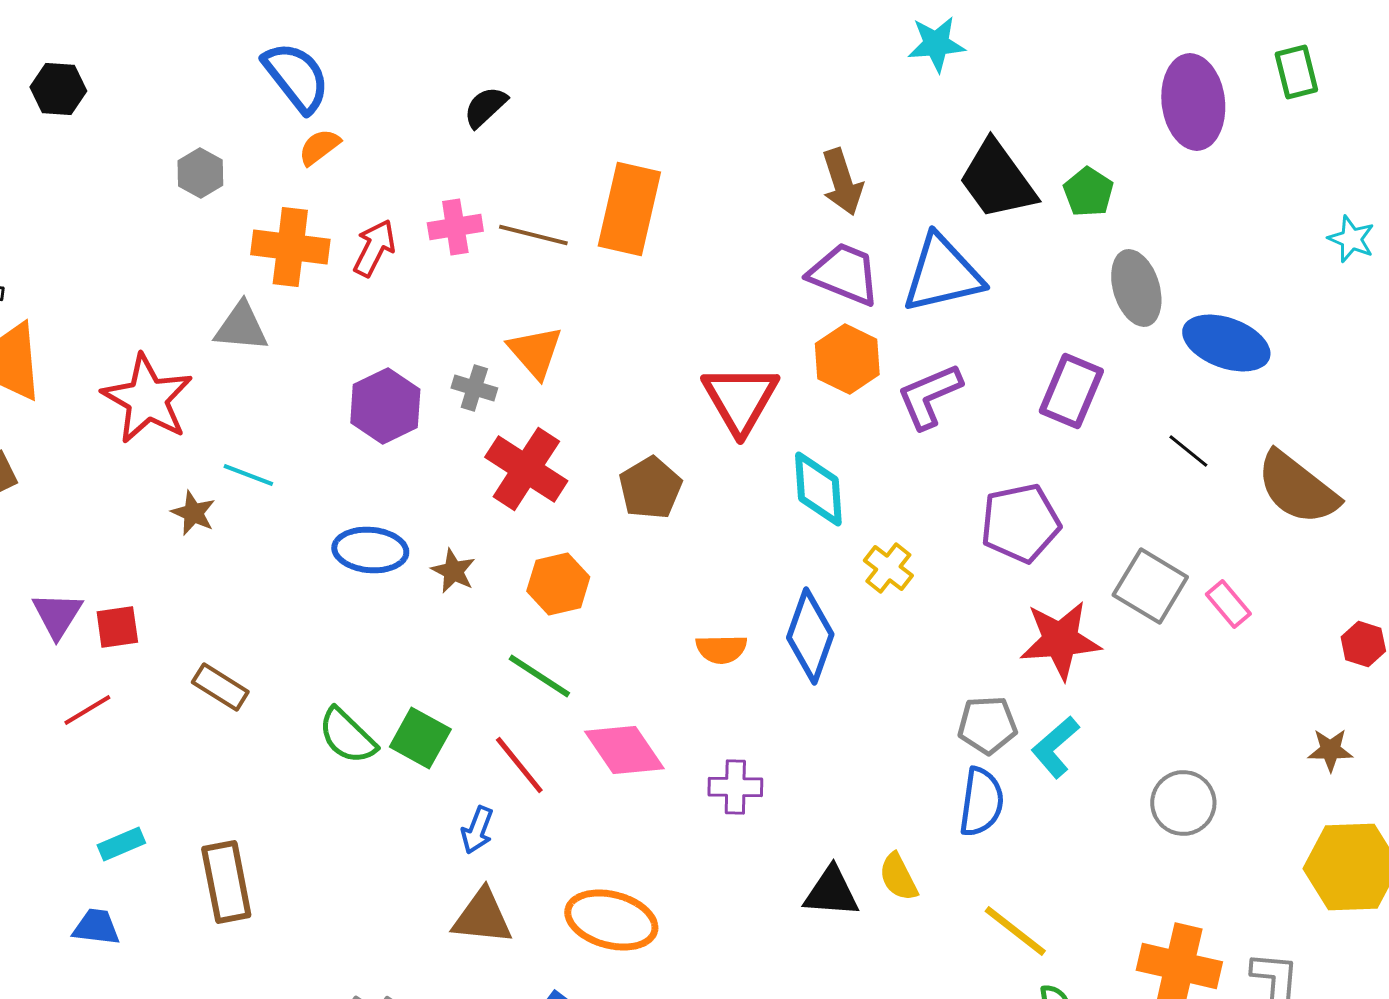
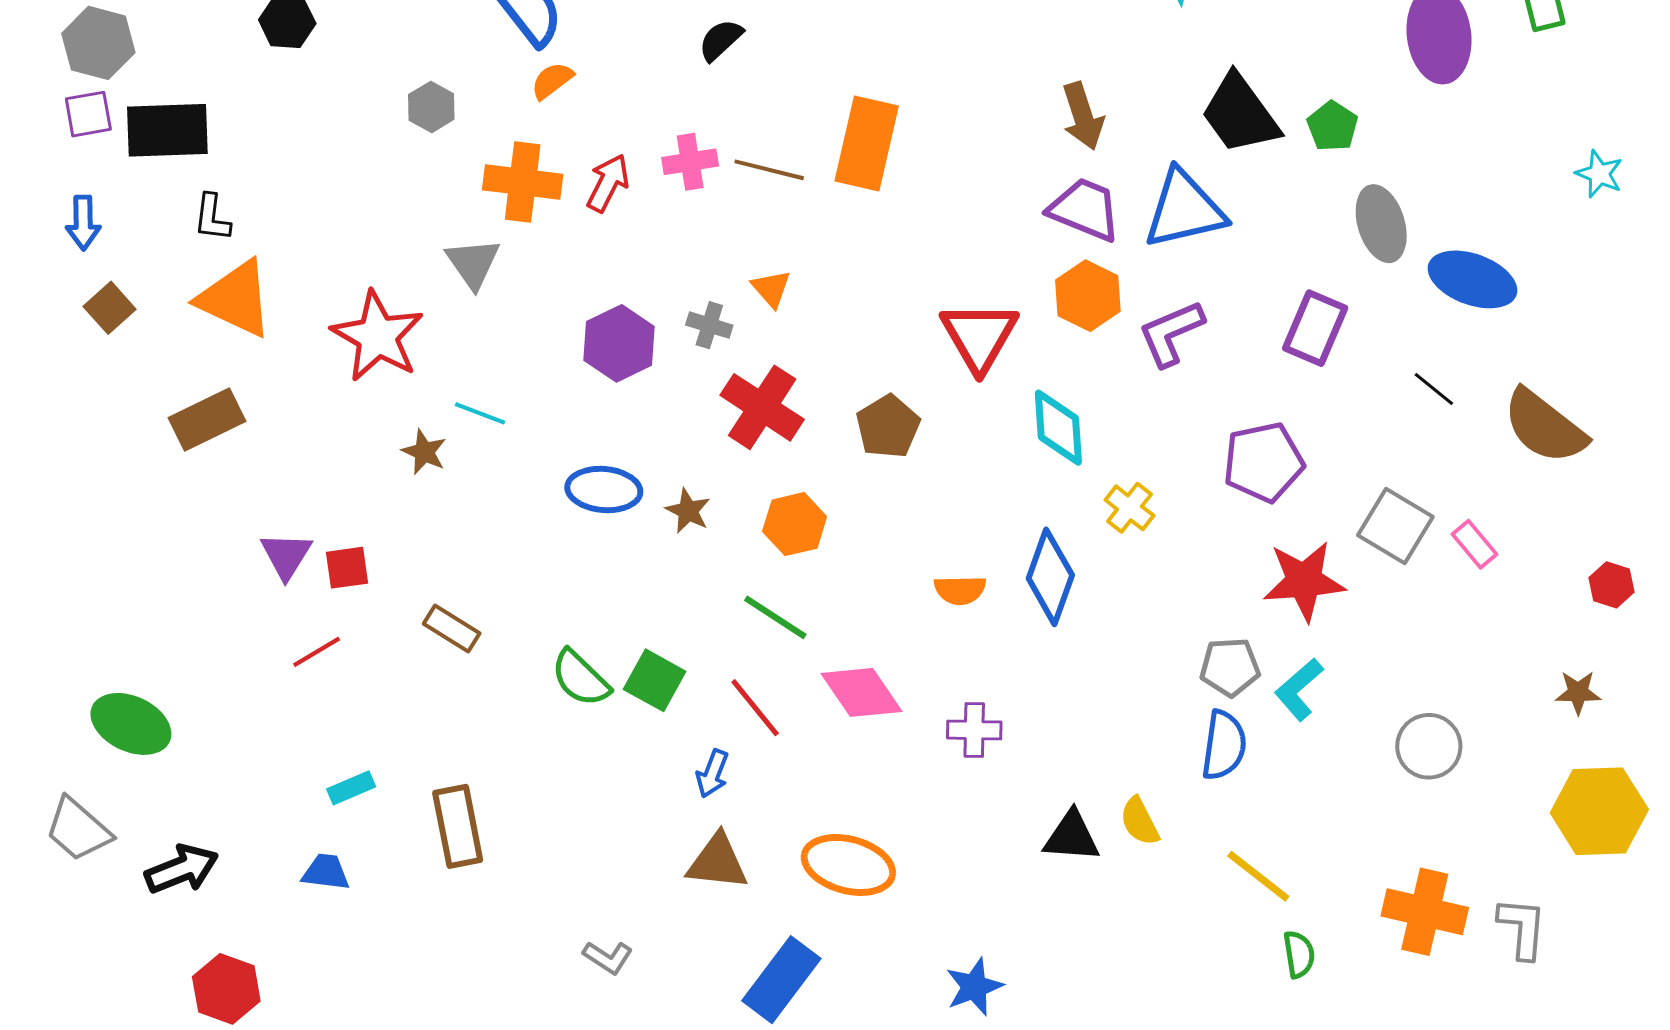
gray triangle: (241, 327) -> (473, 263), turned 50
orange triangle: (535, 352) -> (771, 289), size x0.7

